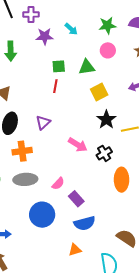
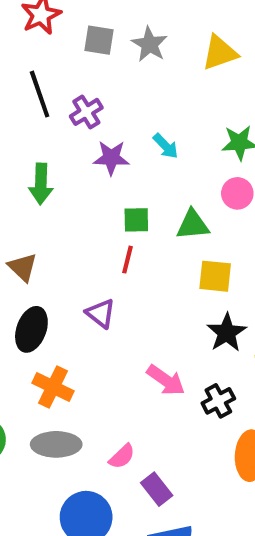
purple cross: (31, 14) -> (86, 112), turned -35
yellow square: (99, 92) -> (215, 276), turned 30
purple triangle: (43, 122) -> (101, 313), moved, turned -42
orange cross: (22, 151) -> (53, 387), turned 30

